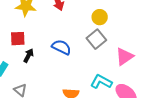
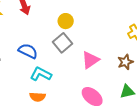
cyan L-shape: (101, 82) -> (41, 74), moved

